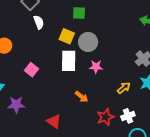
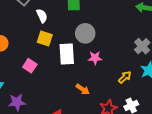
white semicircle: (39, 22) -> (42, 16), moved
yellow square: (67, 36) -> (45, 39), moved

